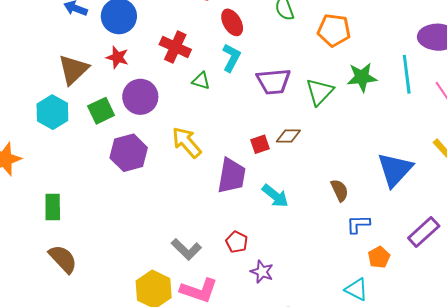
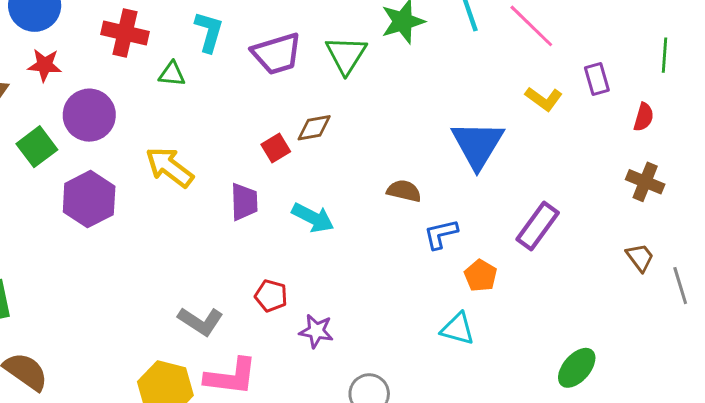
purple trapezoid: (232, 176) -> (244, 202), size x0.7
brown semicircle: (340, 190) -> (404, 191), turned -40

